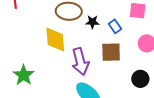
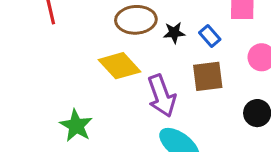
yellow diamond: (55, 40) -> (120, 66), turned -32

